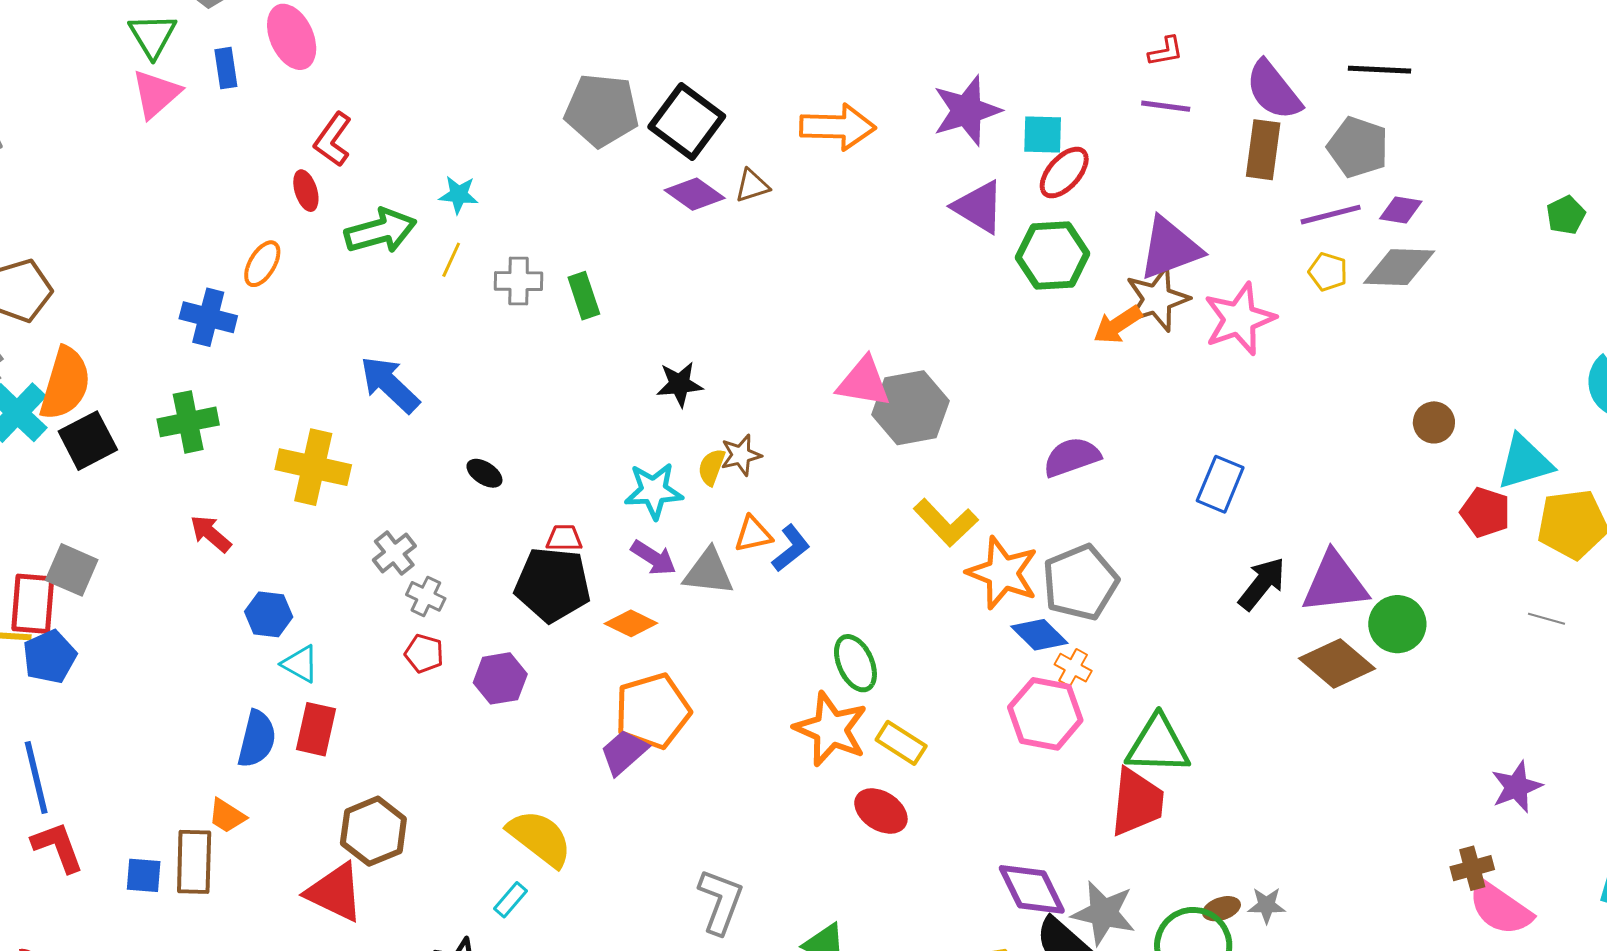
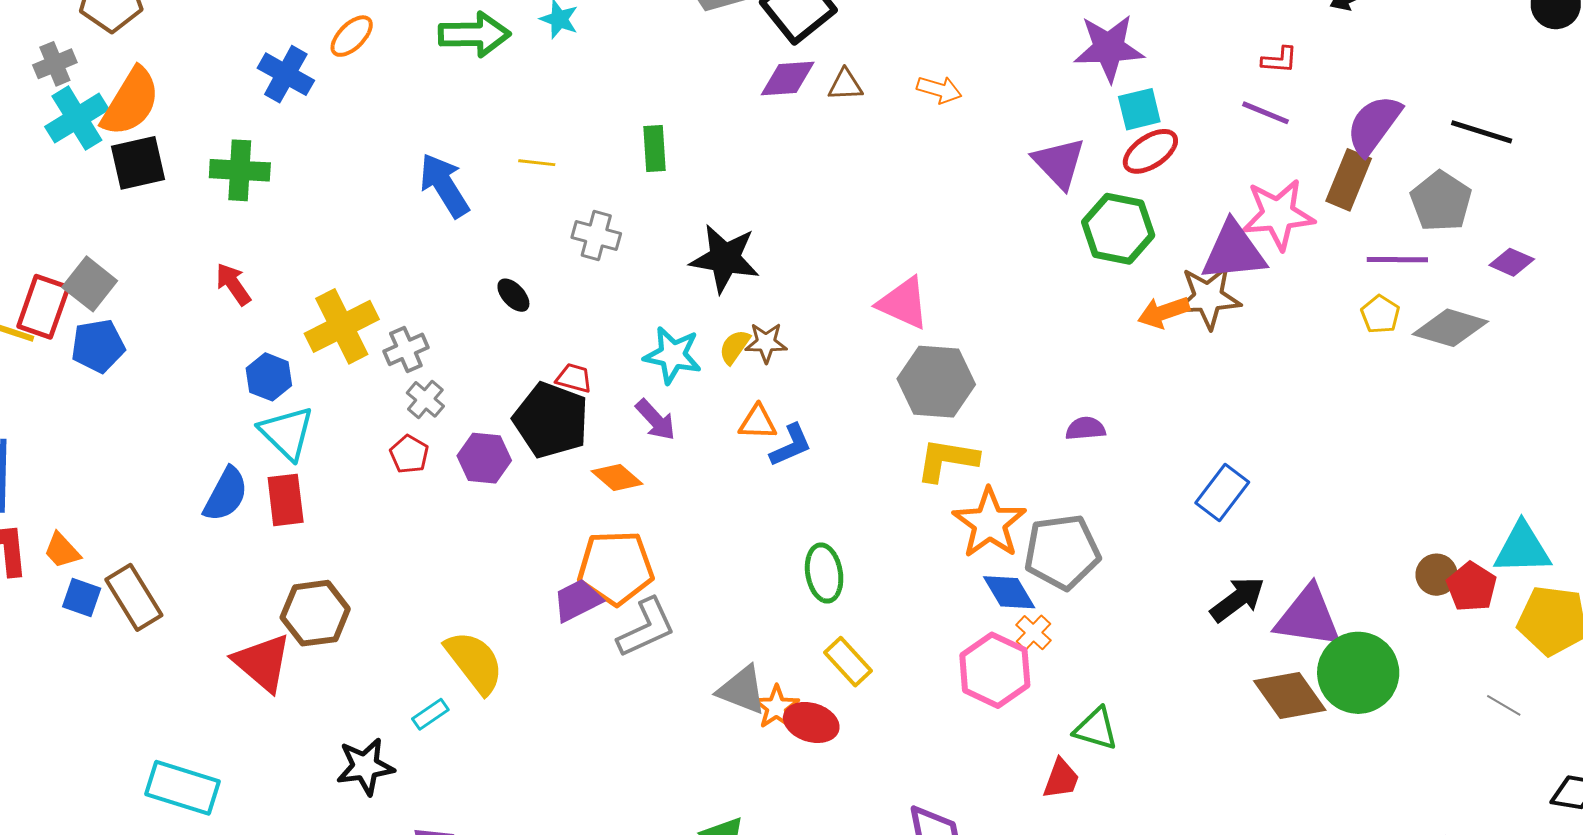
purple semicircle: (1274, 90) -> (1374, 125), turned 60
purple star: (967, 111) -> (1109, 48), moved
orange arrow: (838, 127) -> (939, 90), moved, size x0.6
cyan square: (1043, 135) -> (1139, 109), turned -30
purple diamond: (695, 194) -> (788, 79), turned -54
purple diamond: (1401, 210) -> (1512, 262), moved
yellow line: (451, 260) -> (537, 163), moved, turned 57
gray cross: (519, 281) -> (596, 236), moved
pink star: (1239, 319) -> (1278, 214), moved
black star: (680, 384) -> (725, 258), size x1.5
gray hexagon: (911, 408) -> (936, 382), moved
brown circle: (1434, 422) -> (1437, 575), moved
purple semicircle: (1072, 457) -> (1086, 429), size x0.7
yellow cross: (313, 467) -> (342, 326), moved, turned 36
yellow L-shape: (946, 523) -> (947, 460), turned 128
gray triangle: (709, 572) -> (742, 690), moved
green circle: (1397, 624) -> (1358, 673), size x1.4
blue pentagon: (50, 657) -> (98, 346), moved
cyan triangle: (300, 664) -> (287, 433), size x1.5
purple hexagon: (500, 678) -> (484, 458), moved
red rectangle: (316, 729) -> (286, 500), turned -34
orange star: (831, 729) -> (776, 707), moved, size x0.6
green triangle: (1158, 745) -> (1096, 729), size x0.7
red trapezoid: (1137, 802) -> (1061, 779), size x0.6
red ellipse: (881, 811) -> (811, 722), turned -30
orange trapezoid: (227, 816) -> (62, 551), moved
brown rectangle: (194, 862) -> (134, 597), turned -48
gray L-shape: (721, 901) -> (646, 628), moved, turned 30

